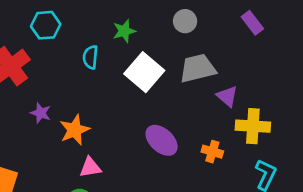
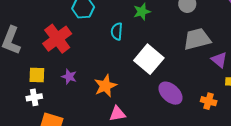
white square: (144, 72) -> (149, 59), moved
purple star: (41, 113) -> (69, 77), moved

